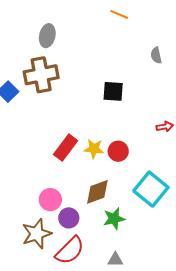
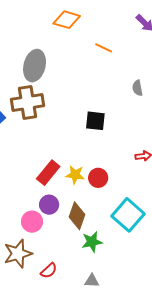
gray ellipse: (47, 36) -> (35, 66), size x1.4
brown diamond: (97, 192) -> (77, 216), turned -52
purple circle: (69, 218) -> (49, 205), moved
red semicircle: (70, 251) -> (49, 271), size x0.6

